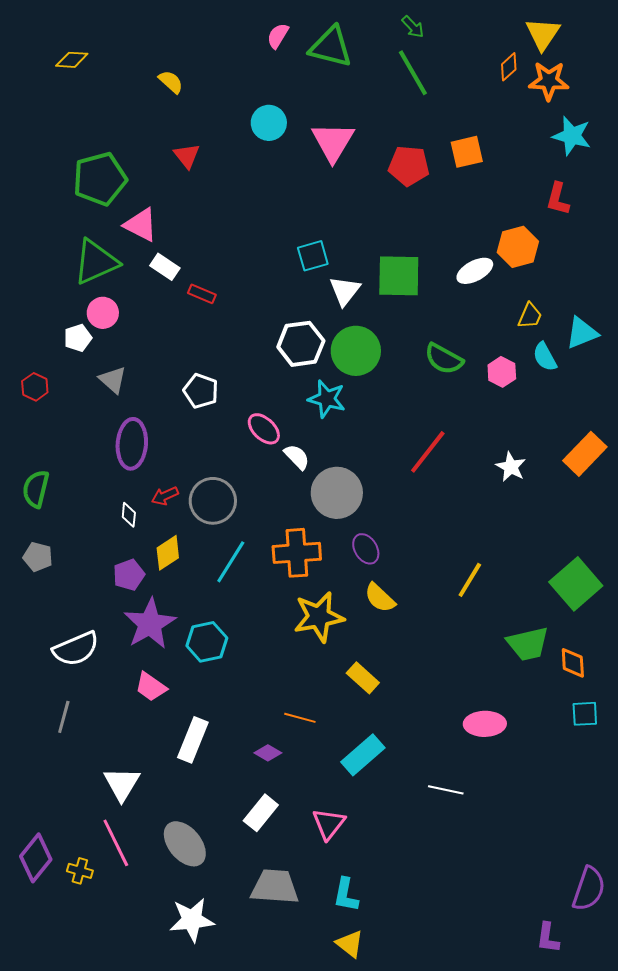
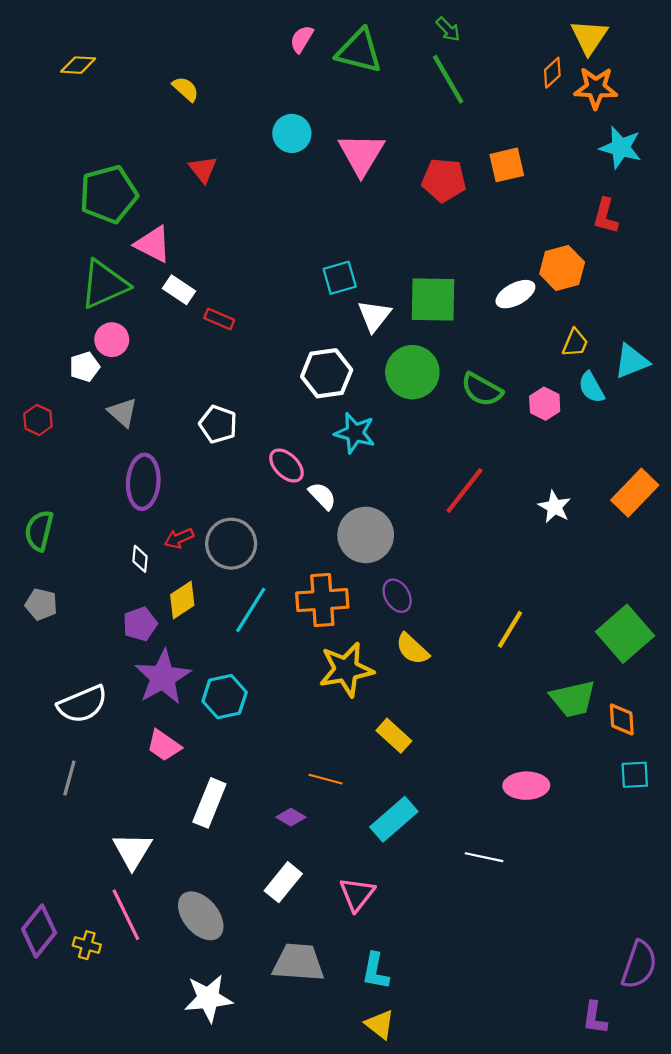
green circle: (356, 351) -> (412, 372), moved

